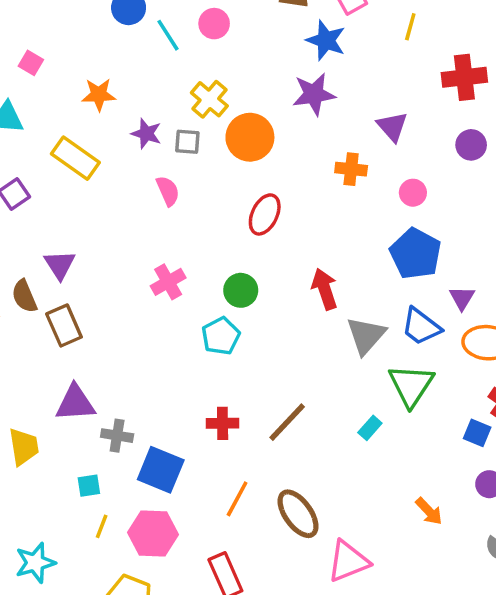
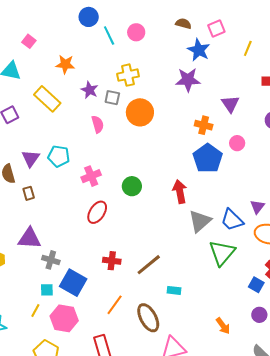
yellow cross: (209, 99) -> (128, 75), turned 30
orange circle: (250, 137) -> (140, 112), moved
red ellipse: (265, 214) -> (97, 212), moved
blue pentagon: (415, 254) -> (208, 158), moved
brown rectangle: (64, 325) -> (29, 193), size x0.6
cyan pentagon: (221, 336) -> (59, 156), moved, turned 30
cyan rectangle: (370, 428) -> (174, 290), moved, turned 48
cyan square: (89, 486) -> (47, 290), moved

